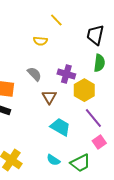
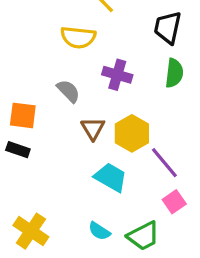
yellow semicircle: (40, 41) -> (78, 37), size x1.5
purple cross: (66, 74) -> (117, 75), moved
yellow hexagon: (84, 90) -> (132, 133), moved

